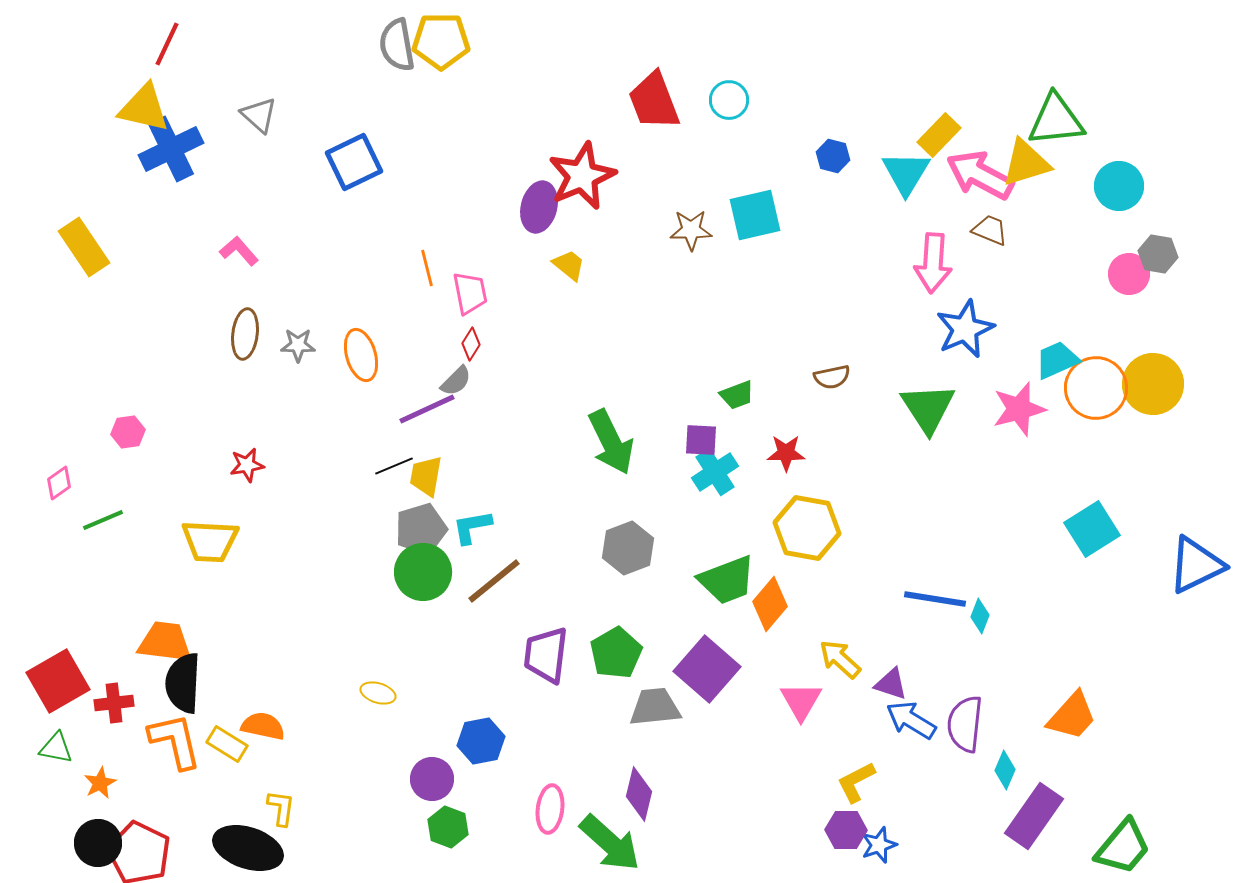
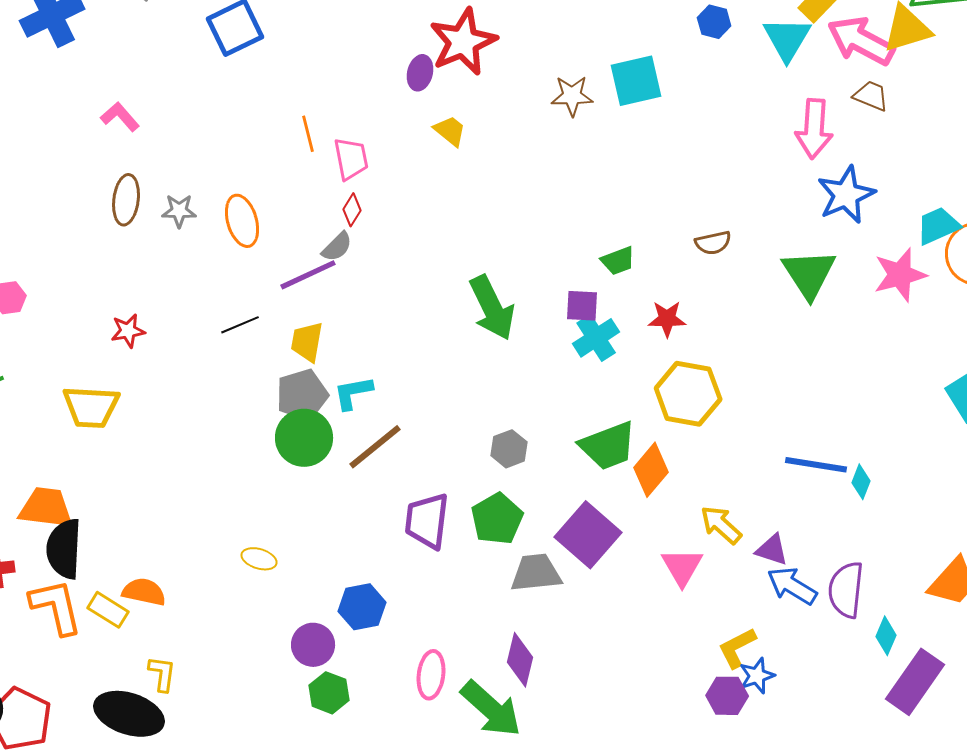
purple ellipse: (539, 207) -> (420, 73), size x0.7
black line: (394, 466) -> (240, 325), moved
gray hexagon: (628, 548) -> (509, 449), moved, size x0.7
blue star: (879, 845) -> (757, 676), moved

